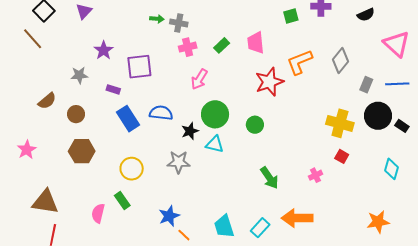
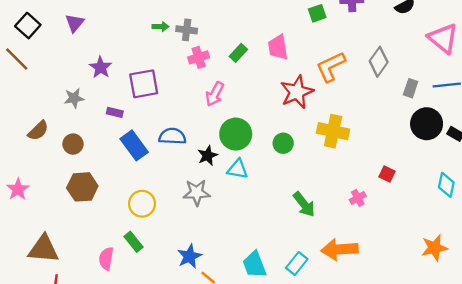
yellow cross: (340, 123) -> (333, 131), moved

